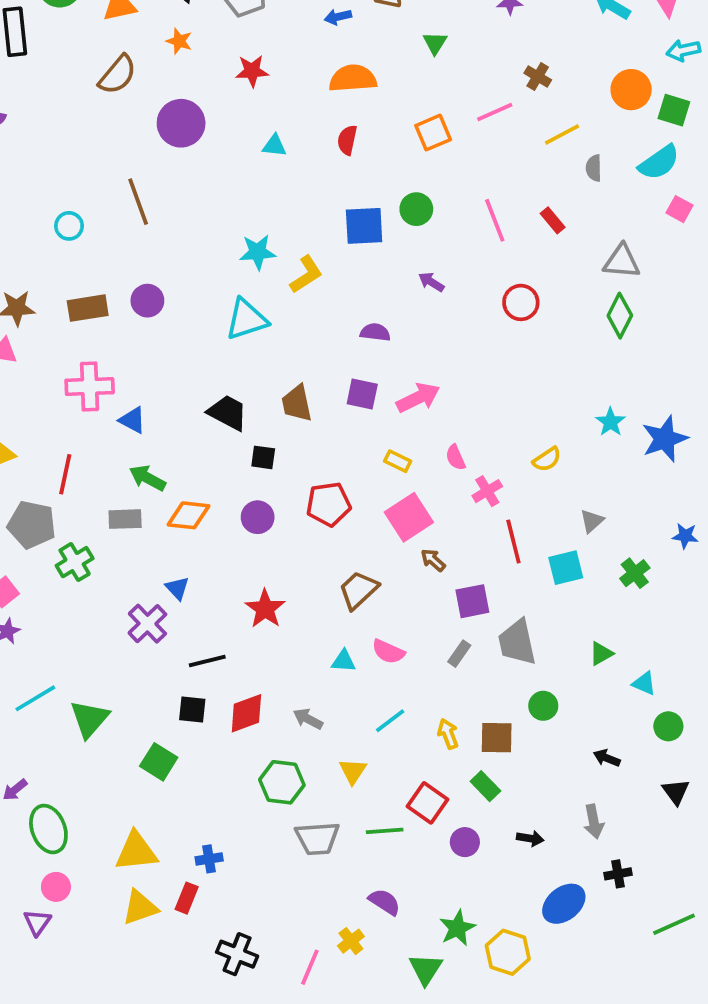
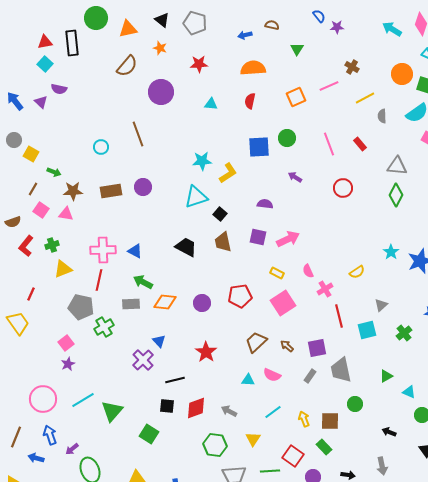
pink cross: (90, 386) -> (103, 250), moved
black square: (263, 457) -> (220, 214), moved, turned 32
brown arrow: (433, 560) -> (287, 346), moved

